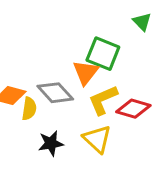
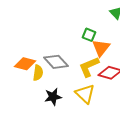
green square: (103, 54) -> (89, 35), size x0.6
orange triangle: (86, 72) -> (101, 48), moved

